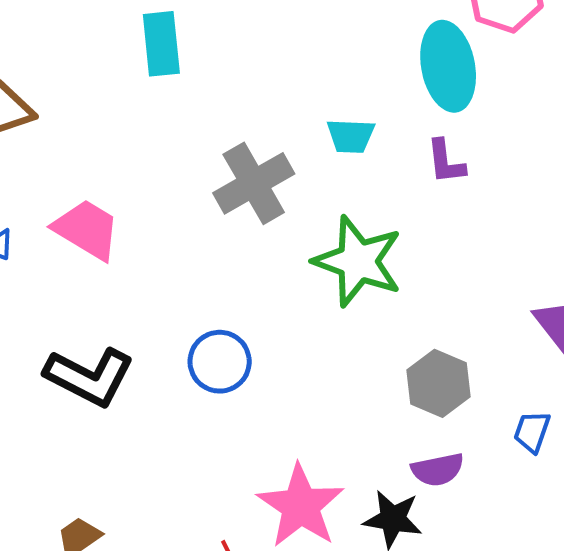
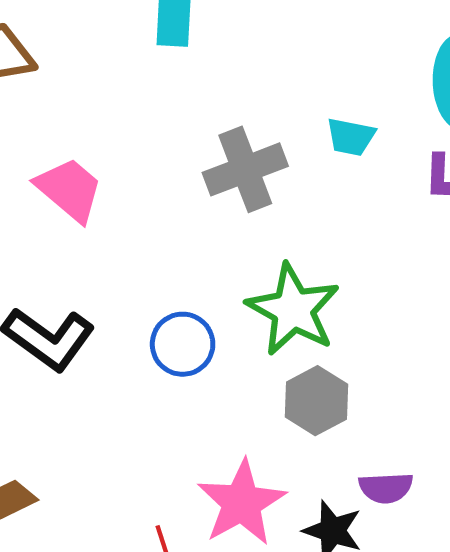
green star: (358, 261) -> (293, 310), moved
gray hexagon: (439, 383) -> (316, 401), moved

